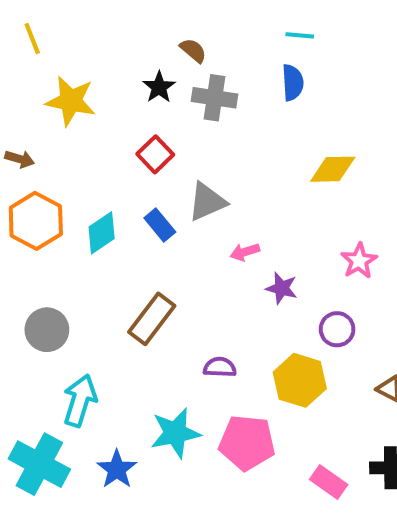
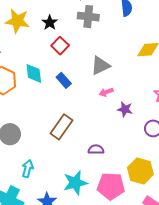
black star: (159, 87) -> (50, 23), moved
gray triangle: (207, 202) -> (100, 66), moved
cyan diamond: (102, 233) -> (34, 73), moved, turned -60
yellow hexagon: (300, 380) -> (140, 171), moved
cyan arrow: (80, 401) -> (28, 169), size x0.7

